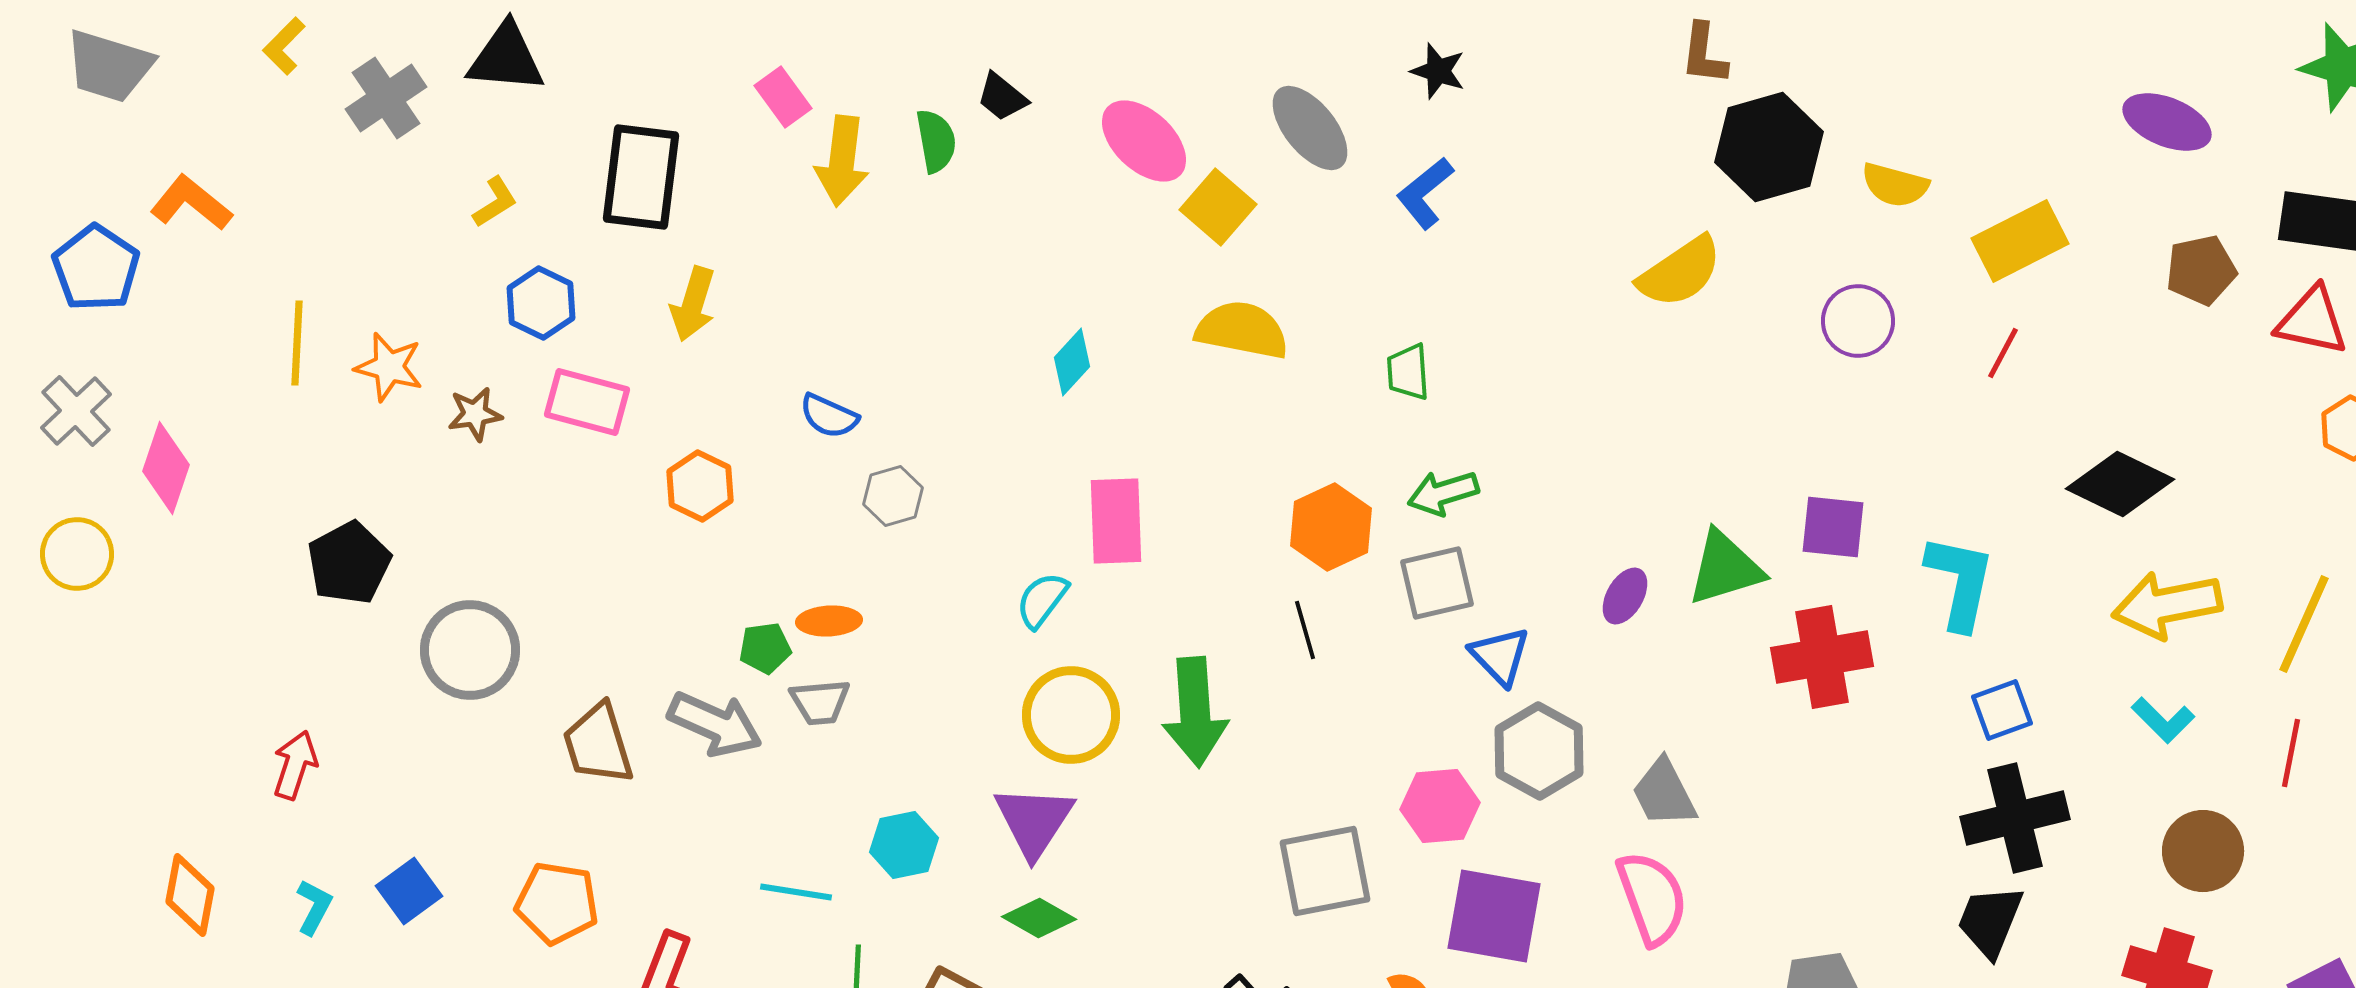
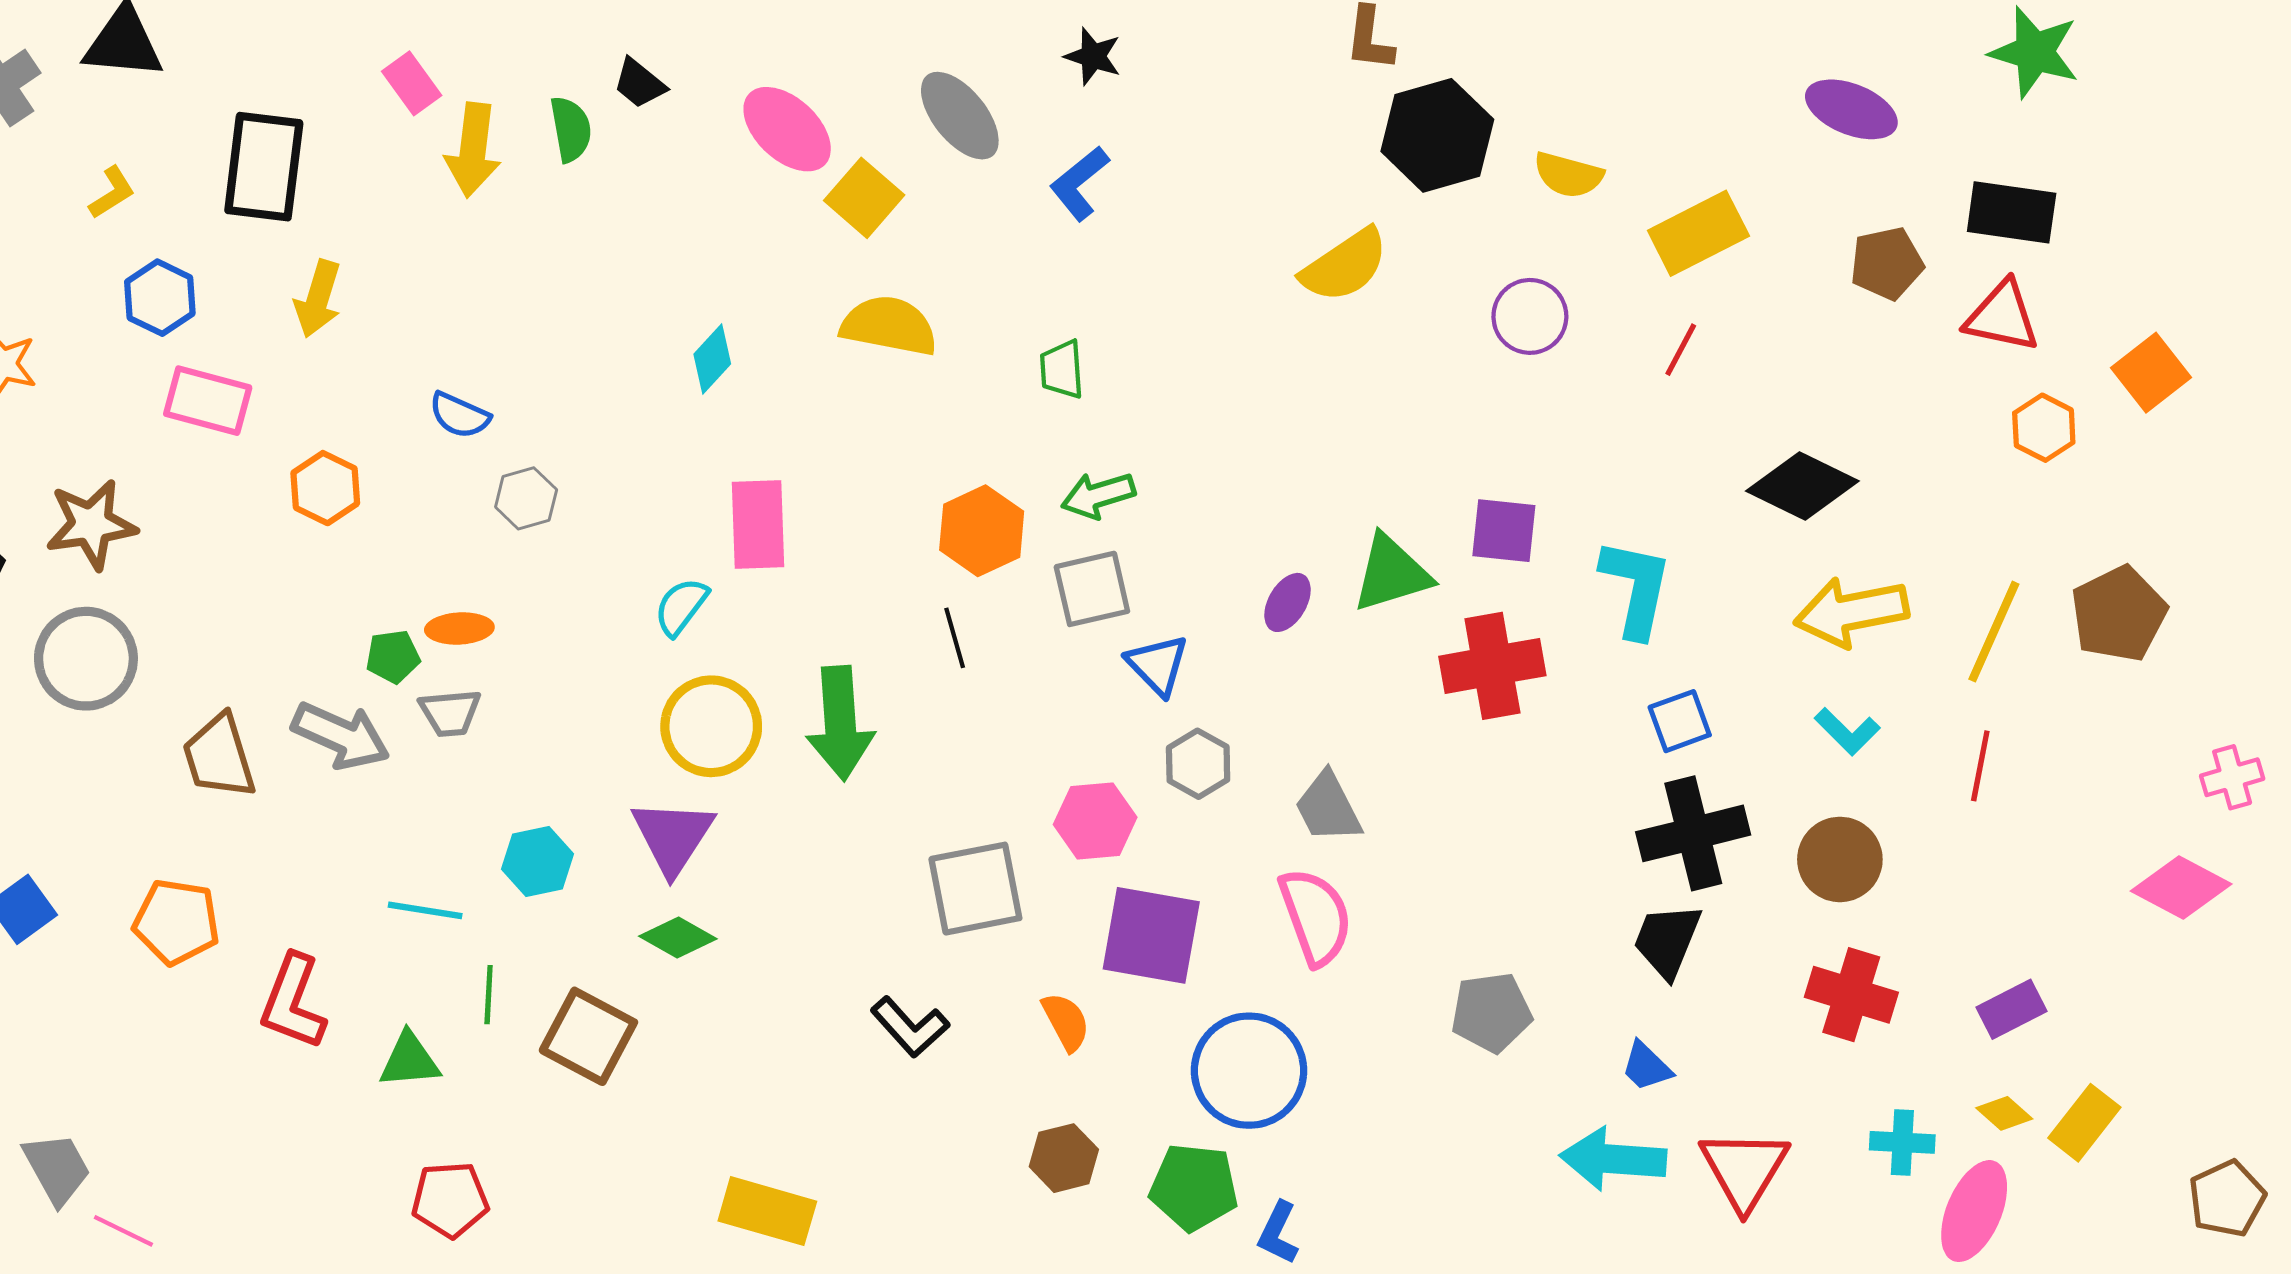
brown star: (475, 414) -> (91, 524), moved, size x1.6
gray hexagon: (1539, 751) -> (1198, 764), size x0.7
brown circle: (2203, 851) -> (1840, 859), moved

